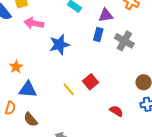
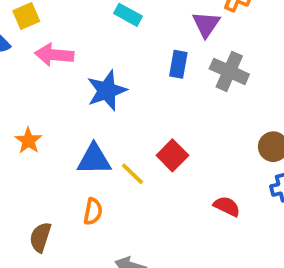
purple triangle: (106, 15) -> (206, 24), moved, turned -42
blue triangle: (28, 89) -> (94, 159), moved
orange semicircle: (10, 108) -> (93, 211), moved
brown semicircle: (31, 119) -> (40, 237), moved, turned 63

